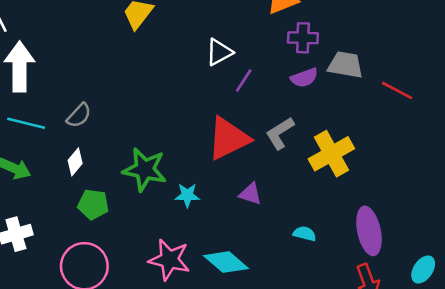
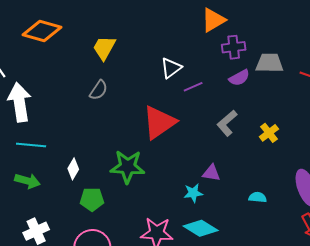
purple line: (244, 80) -> (193, 87), turned 42
gray semicircle: (79, 116) -> (99, 90), moved
red triangle: (228, 138) -> (159, 122), moved
yellow cross: (331, 154) -> (269, 133), size x0.6
cyan star: (187, 195) -> (193, 193), moved

